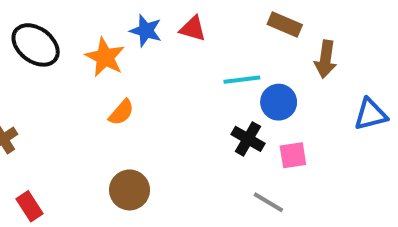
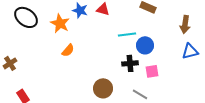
brown arrow: (326, 59) -> (185, 24), moved
black cross: (248, 139) -> (130, 63), turned -35
brown circle: (130, 190) -> (103, 88), moved

